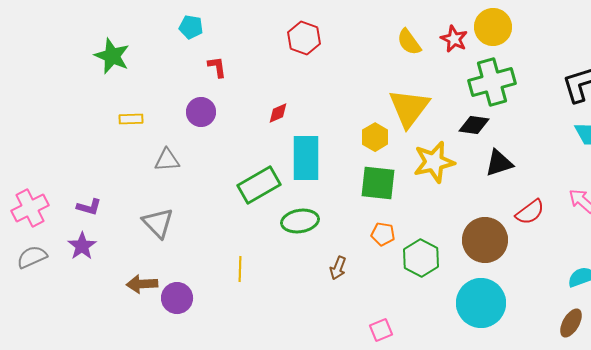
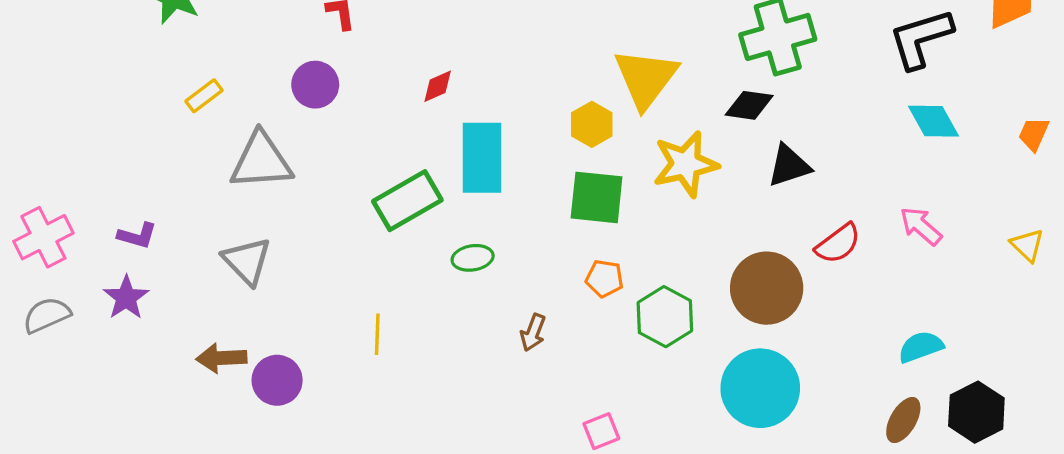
yellow rectangle: (131, 119) -> (204, 96), turned -35
gray triangle: (167, 160) -> (261, 161), size x1.6
green ellipse: (300, 221) -> (473, 258), size x0.7

